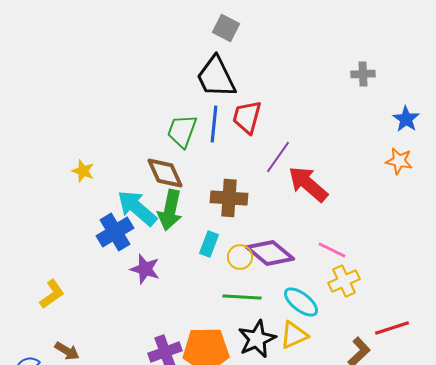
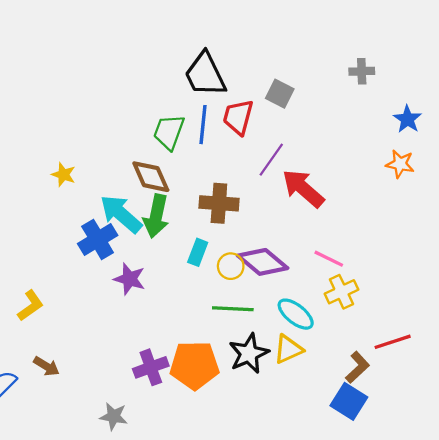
gray square: (226, 28) -> (280, 94), moved

